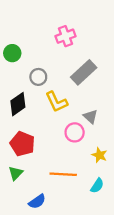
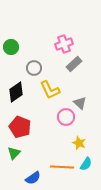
pink cross: (65, 36) -> (64, 44), moved
gray rectangle: (84, 72) -> (74, 64), size x0.7
yellow star: (99, 155) -> (79, 143), moved
orange line: (63, 174) -> (62, 167), moved

